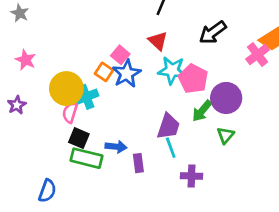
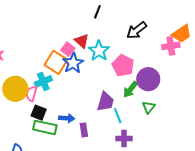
red triangle: (158, 41) -> (82, 41), moved
pink cross: (258, 55) -> (171, 46), turned 30
cyan star: (172, 70) -> (99, 51), moved, turned 30
orange square: (104, 72) -> (56, 62), size x1.6
yellow circle: (66, 89) -> (15, 89), moved
cyan line: (171, 148) -> (118, 116), moved

